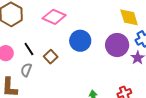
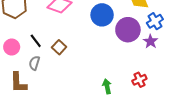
blue circle: (80, 41) -> (102, 15), moved

